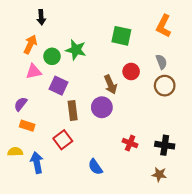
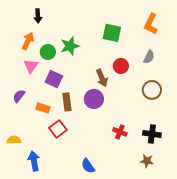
green star: (76, 50) -> (70, 46), turned -30
gray semicircle: (161, 62) -> (149, 57), turned 48
pink triangle: (34, 72) -> (31, 66), turned -42
brown circle: (165, 86) -> (152, 90), moved
orange rectangle: (27, 126) -> (43, 108), moved
blue arrow: (37, 163) -> (34, 161), moved
blue semicircle: (95, 167) -> (88, 166), moved

